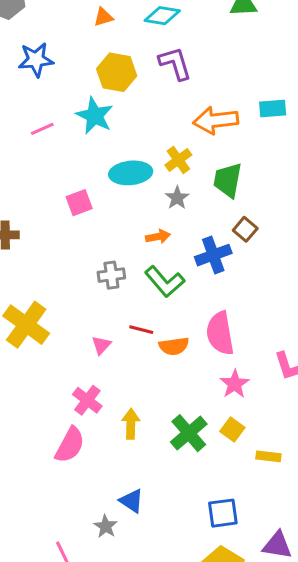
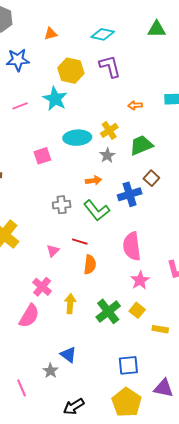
orange triangle: (103, 17) -> (51, 34), moved
orange arrow: (216, 120) -> (135, 105), size x0.5
green trapezoid: (228, 180) -> (141, 145), turned 55
orange semicircle: (174, 346) -> (90, 265), moved, turned -78

